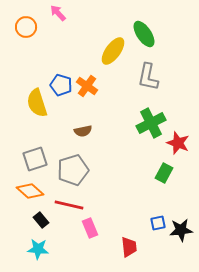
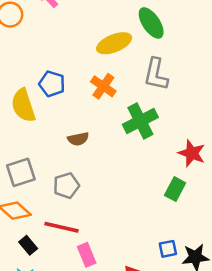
yellow ellipse: (113, 51) -> (114, 43), turned 32
orange cross: (87, 86) -> (103, 86), moved
green cross: (151, 123) -> (140, 121), moved
gray pentagon: (73, 170) -> (66, 185), size x0.7

